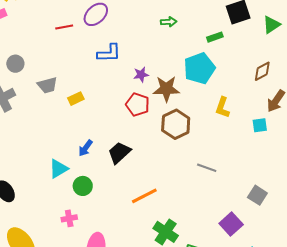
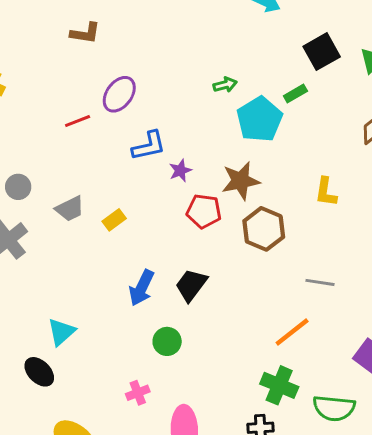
cyan pentagon: (199, 68) -> (260, 119), moved
purple star: (141, 75) -> (180, 171), moved
blue arrow: (85, 148) -> (142, 288), size x1.4
cyan triangle: (58, 169) -> (61, 332), moved
green circle: (83, 186) -> (167, 341), moved
orange line: (144, 196) -> (292, 332), moved

